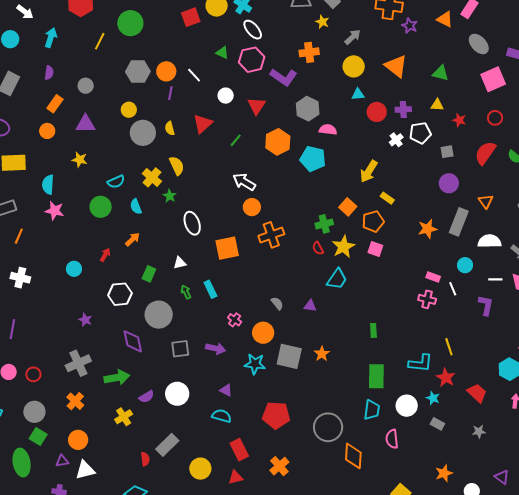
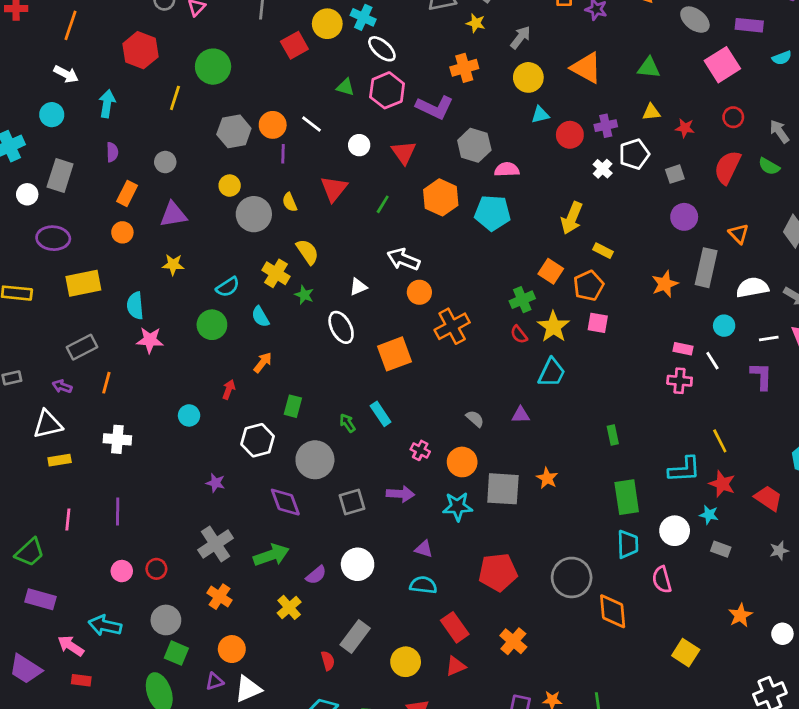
white triangle: (180, 263) -> (358, 287), moved

